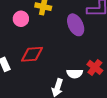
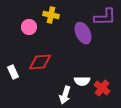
red cross: (95, 67) -> (102, 88), moved

